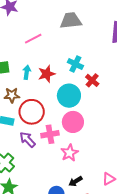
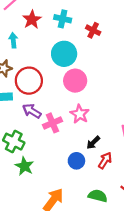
red star: (47, 74) -> (32, 20), moved
red cross: (92, 80) -> (93, 30), moved
pink cross: (50, 134) -> (52, 123), moved

